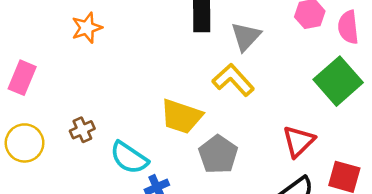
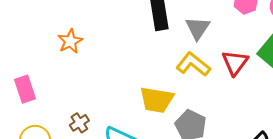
pink rectangle: (22, 78) -> (25, 89), turned -32
red triangle: (298, 141) -> (235, 63), moved

